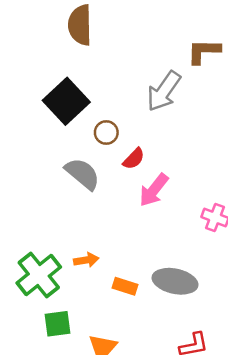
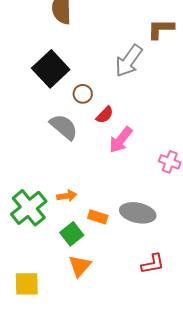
green square: (58, 324) -> (72, 234), moved, turned -30

